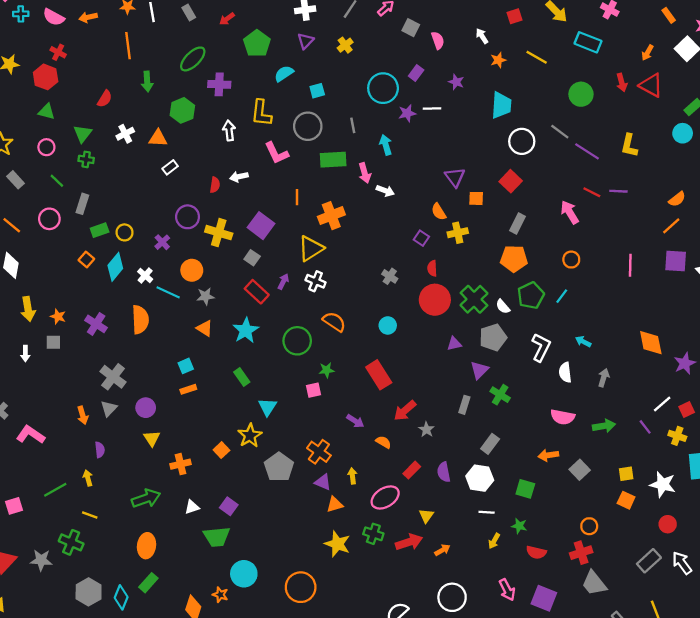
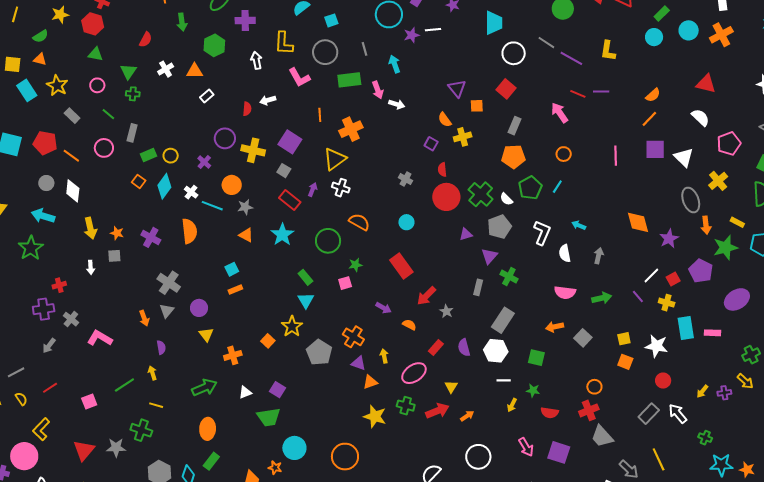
green rectangle: (242, 377) -> (305, 277), moved
gray rectangle: (490, 444) -> (503, 320), size x1.4

